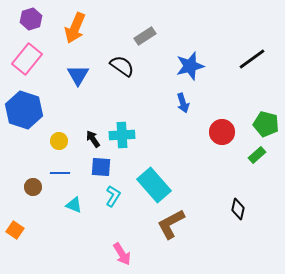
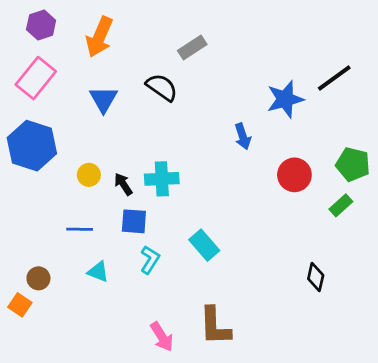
blue star: (190, 66) -> (285, 99), moved
yellow circle: (59, 141) -> (89, 175), moved
cyan rectangle: (154, 185) -> (204, 245), size x0.7
brown circle: (33, 187) -> (38, 278), moved
brown L-shape: (171, 224) -> (215, 326), moved, turned -64

